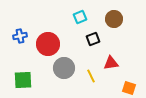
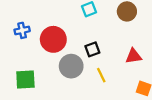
black square: (93, 39) -> (92, 49), moved
red triangle: (111, 63) -> (134, 56), moved

